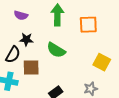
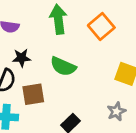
orange square: (88, 25) -> (101, 26), turned -30

